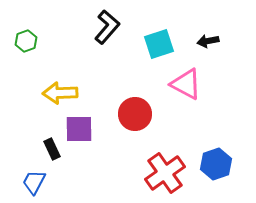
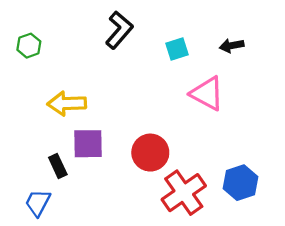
cyan square: (159, 44) -> (177, 49), size x0.7
red circle: (135, 114) -> (150, 153), moved

